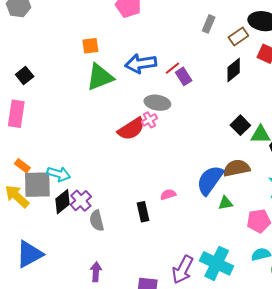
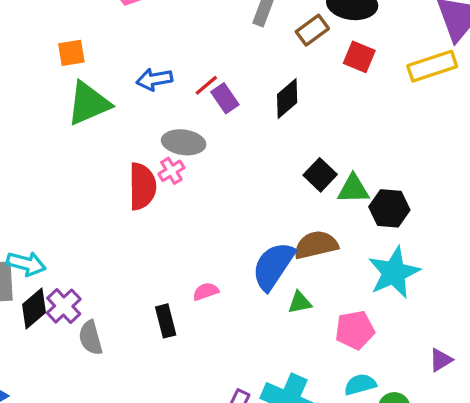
blue arrow: (141, 64) -> (154, 79), size x0.7
black diamond: (234, 70) -> (287, 98), moved
red semicircle: (131, 129) -> (142, 186), turned -56

